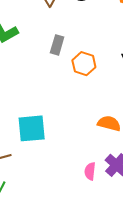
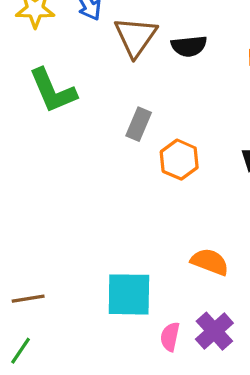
cyan square: (32, 128) -> (129, 294), moved

